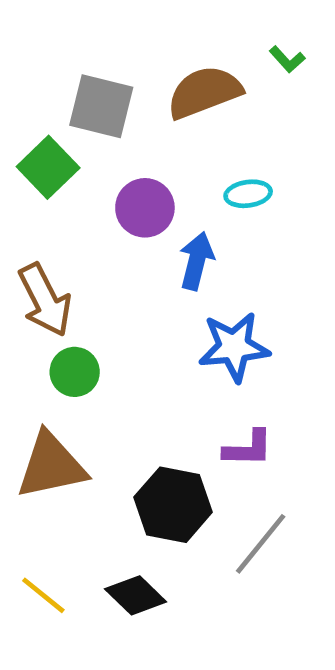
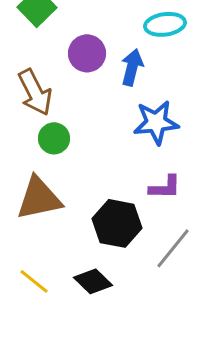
cyan ellipse: (248, 194) -> (165, 24), size x1.4
purple circle: (145, 208) -> (87, 53), moved

